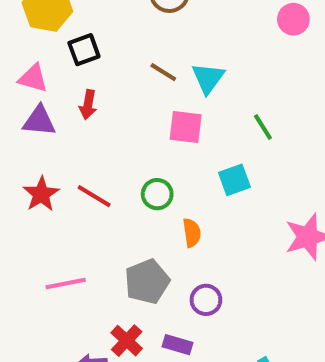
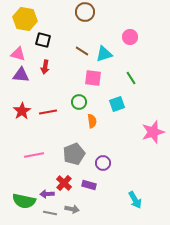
pink circle: (293, 19) -> (130, 37), moved
black square: (84, 50) -> (43, 40), turned 35
cyan triangle: (208, 78) -> (104, 54), turned 36
green circle: (157, 194) -> (79, 102), moved
red line: (94, 196) -> (48, 112), turned -42
orange semicircle: (192, 233) -> (92, 121), moved

